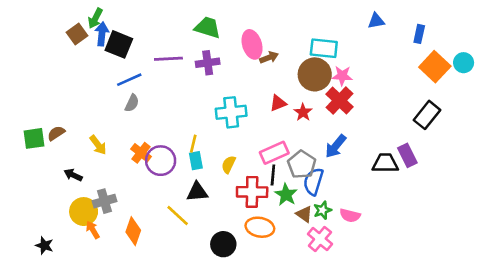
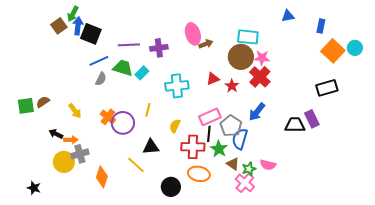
green trapezoid: (208, 27) -> (123, 68), moved
black rectangle: (427, 115) -> (327, 88), turned 35
cyan rectangle: (196, 161) -> (142, 73), moved, turned 56
green star: (323, 210) -> (249, 169), moved
orange arrow: (93, 230) -> (71, 140), moved, turned 120

